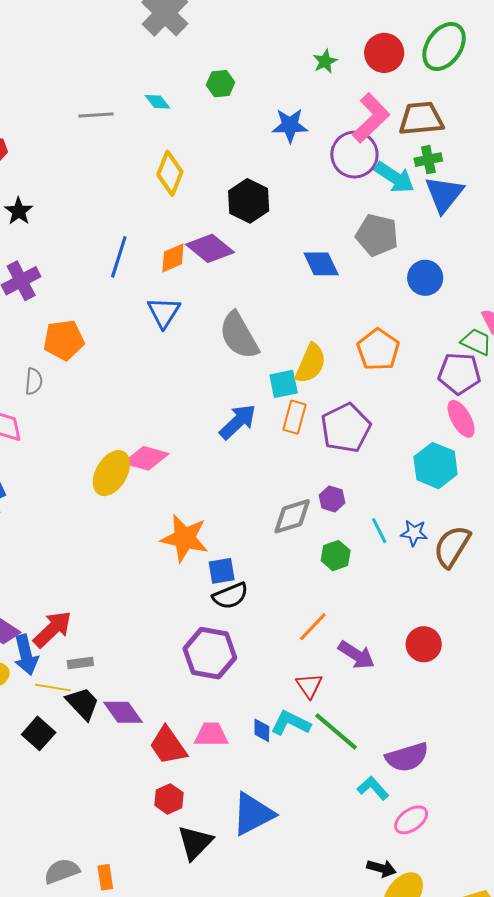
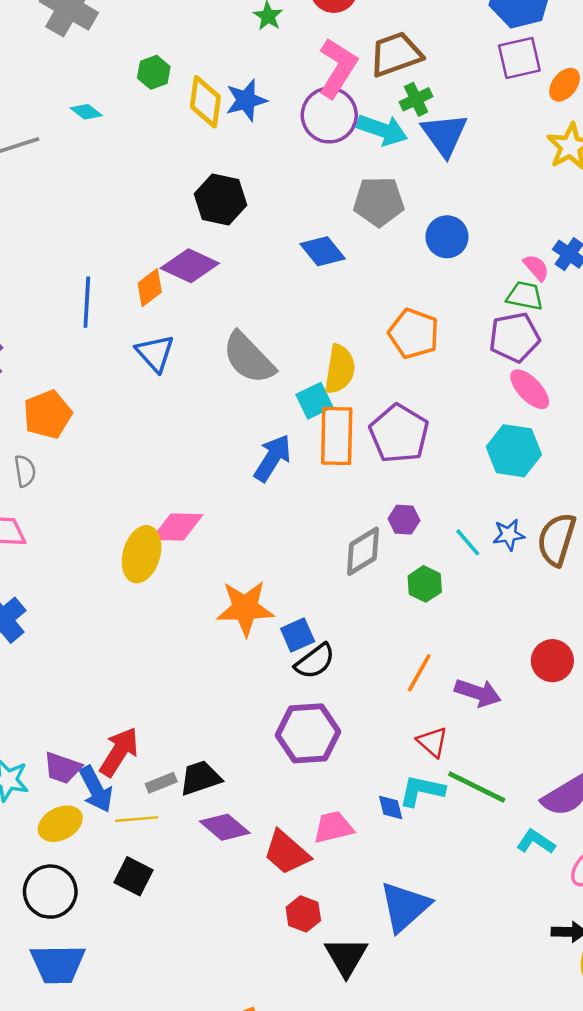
yellow diamond: (170, 173) -> (205, 102), moved
orange rectangle: (294, 417) -> (337, 436), size x1.5
black trapezoid: (83, 703) -> (200, 778), moved, turned -51

